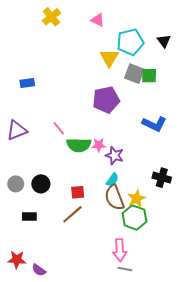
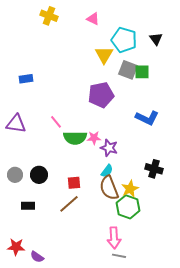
yellow cross: (51, 17) -> (49, 16), turned -30
cyan pentagon: (130, 42) -> (124, 40), turned 30
purple triangle: (17, 130) -> (16, 124), turned 30

